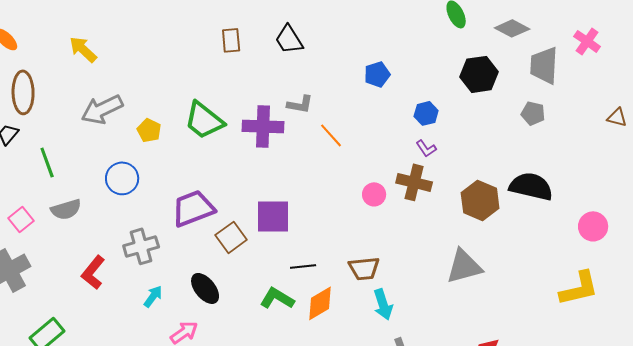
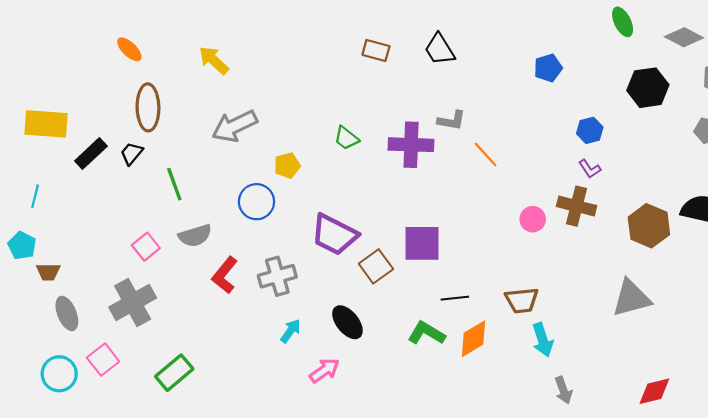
brown rectangle: (231, 40) -> (376, 50), turned -70
blue pentagon: (377, 74) -> (548, 68), moved
green trapezoid: (204, 120) -> (346, 138), size x0.6
yellow pentagon: (149, 130) -> (287, 166), moved, turned 30
purple trapezoid: (193, 208) -> (334, 235), turned -132
red L-shape: (93, 272) -> (225, 275), moved

